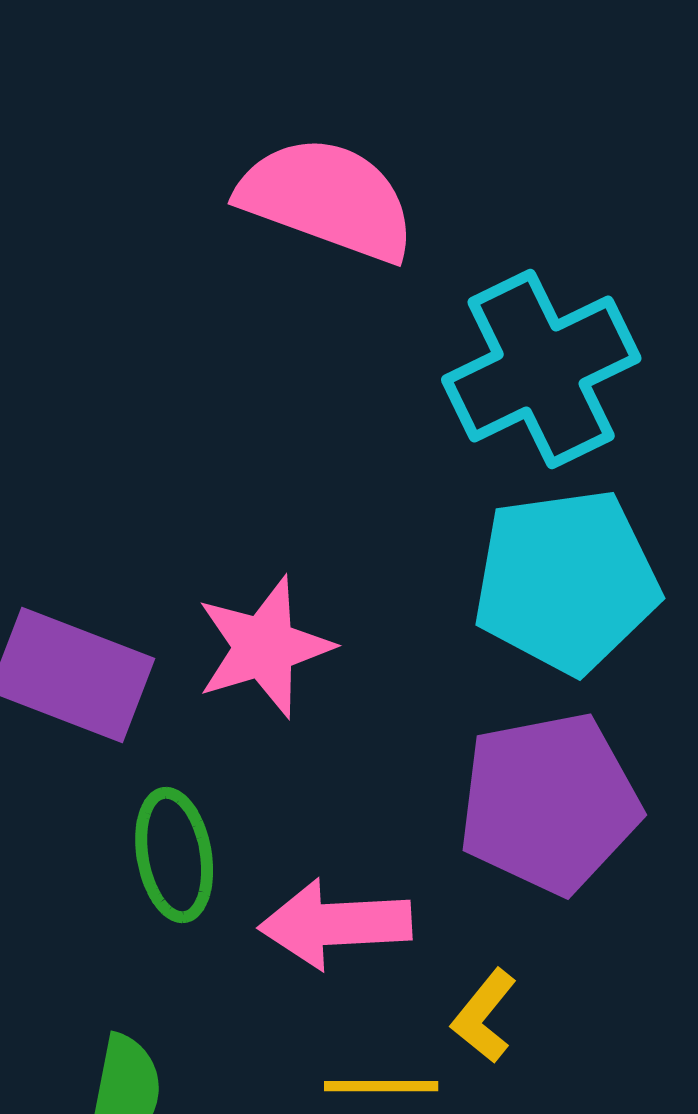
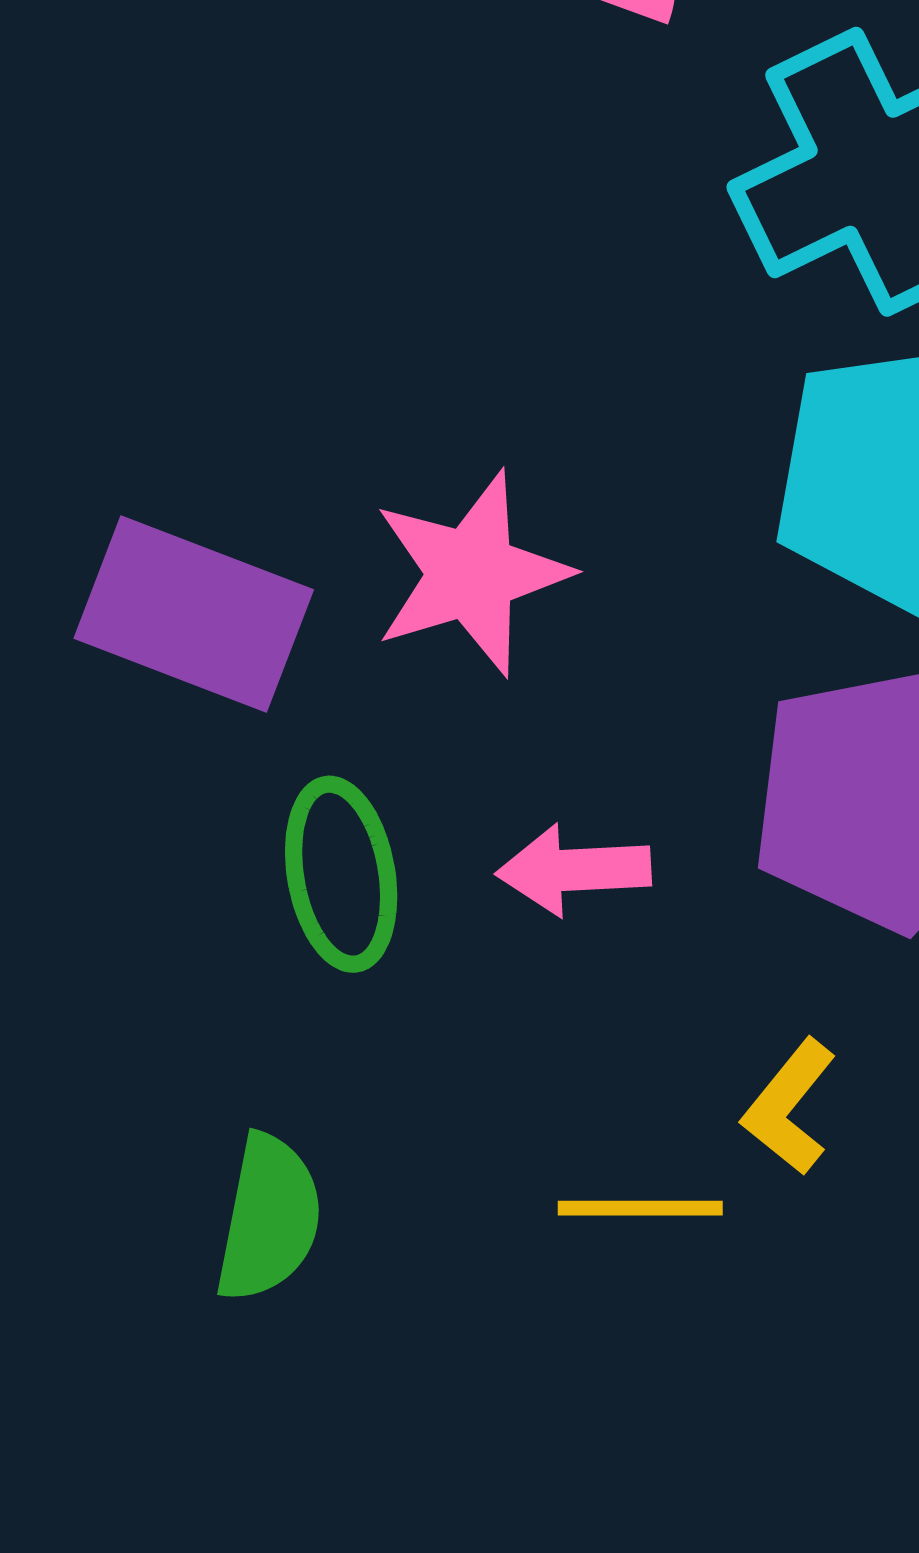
pink arrow: (335, 924) -> (574, 870), moved, size x0.7

